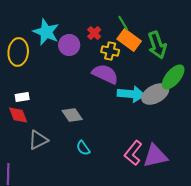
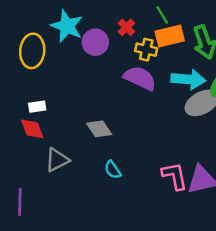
orange rectangle: (129, 40) -> (170, 36), turned -50
cyan arrow: (131, 94) -> (188, 79), moved
pink L-shape: (133, 153) -> (175, 176), turned 130

